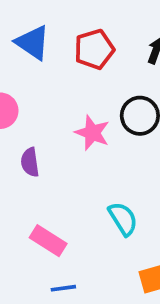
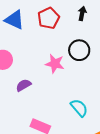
purple semicircle: (30, 162) -> (24, 85), turned 77

